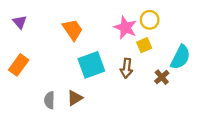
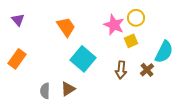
cyan square: (91, 65) -> (83, 59), turned -30
brown arrow: (127, 68) -> (121, 70), moved

